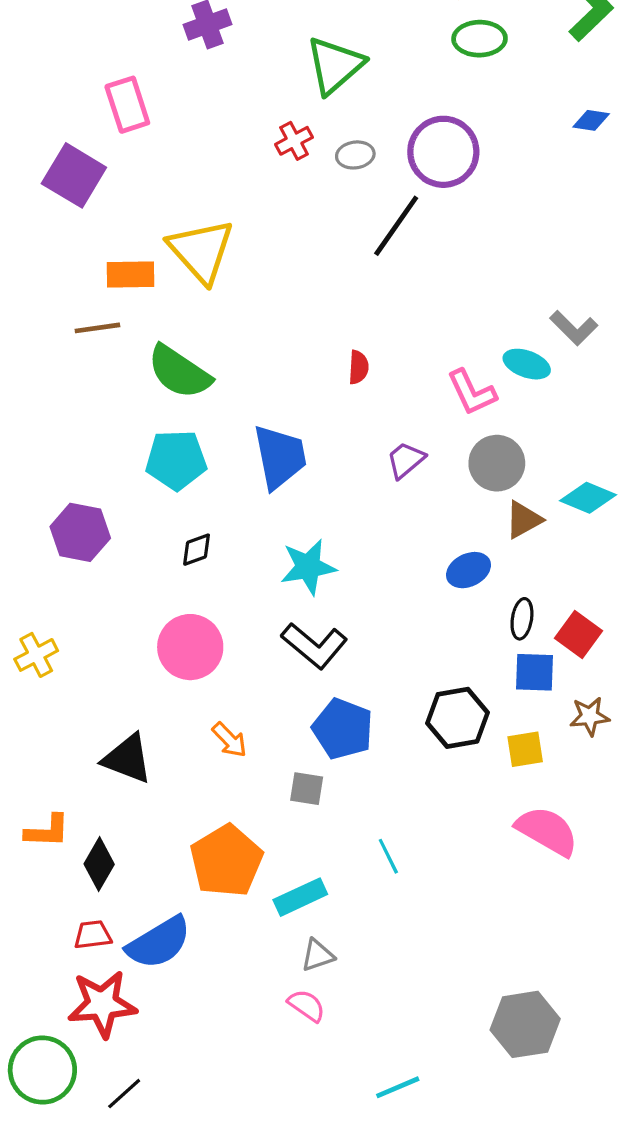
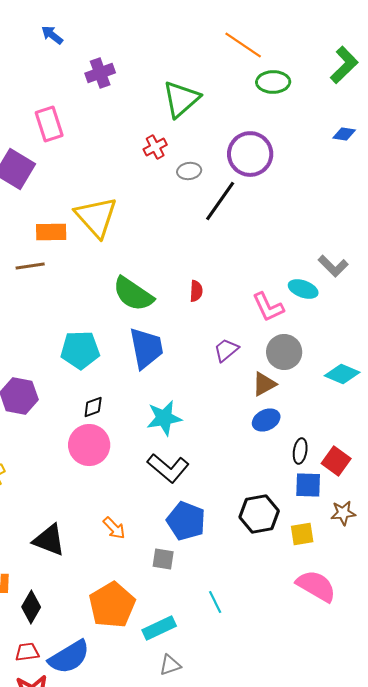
gray ellipse: (355, 155) -> (189, 171), moved
green semicircle: (179, 372) -> (133, 294), moved
brown triangle: (524, 520) -> (264, 384), moved
pink circle: (190, 647) -> (89, 445), moved

